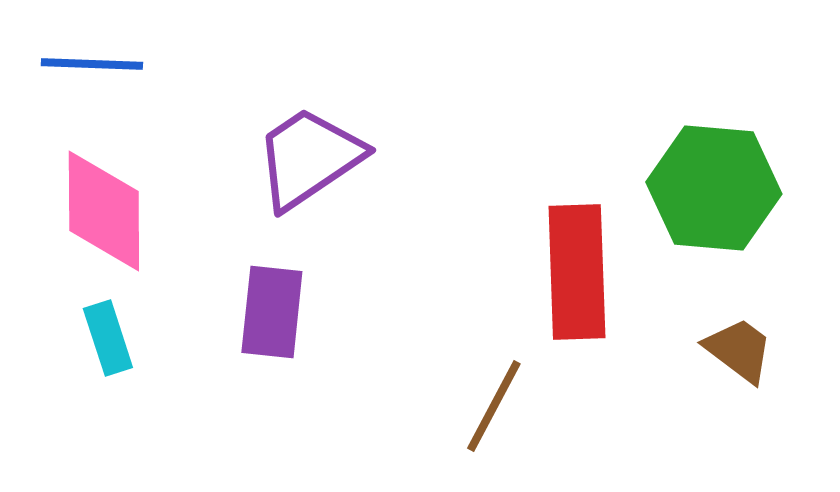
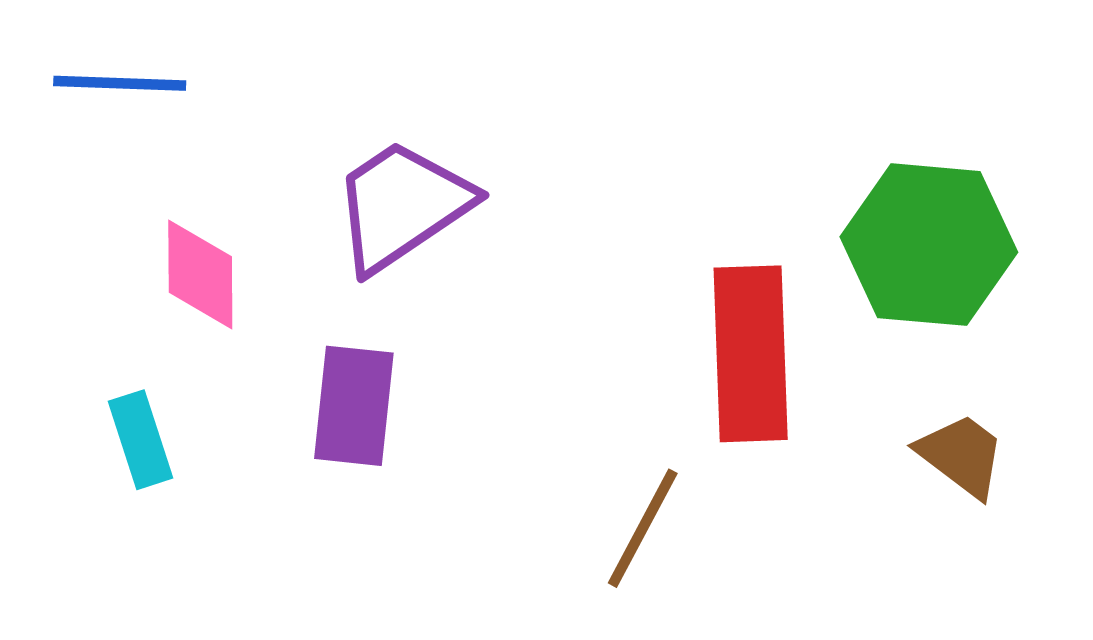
pink diamond: (104, 211) -> (200, 274), moved, size x0.7

